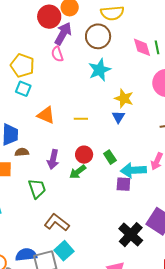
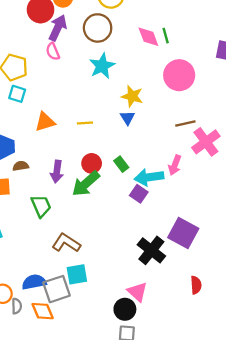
orange triangle: (46, 115) -> (45, 122), turned -36
green arrow: (78, 172) -> (86, 184), size x1.5
purple square: (123, 184) -> (139, 194), turned 35
cyan square: (64, 251) -> (77, 274), turned 36

